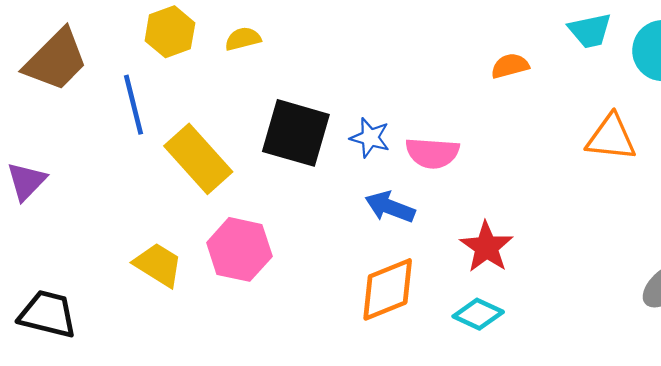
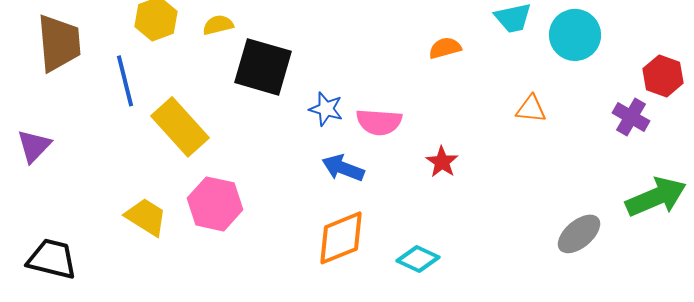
brown trapezoid: (56, 60) -> (59, 43), turned -50
black square: (296, 133) -> (263, 67), moved
orange triangle: (611, 138) -> (531, 109), size x0.7
red star: (486, 247) -> (442, 162), moved, size x0.7

